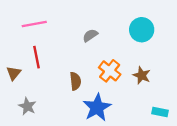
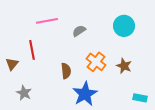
pink line: (34, 24) -> (47, 21), moved

